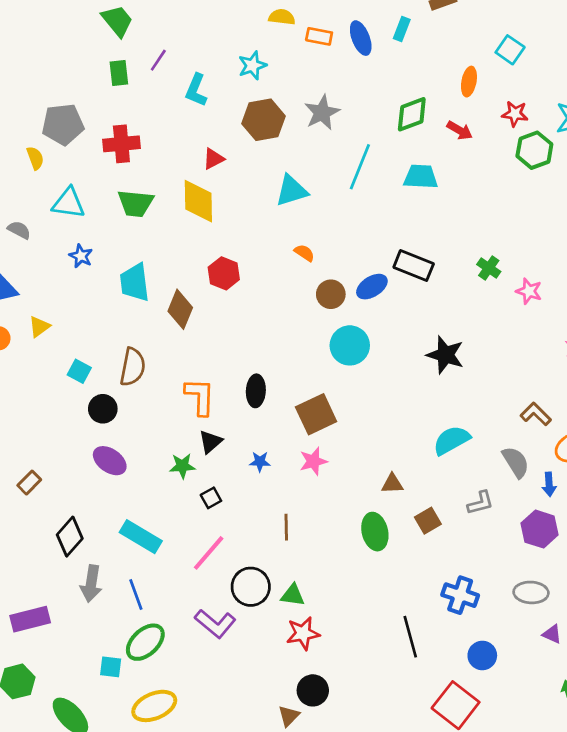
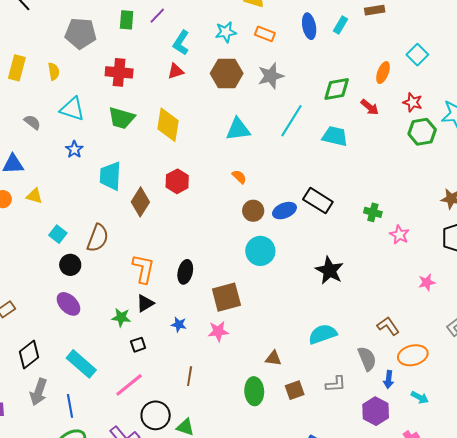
orange rectangle: (319, 36) -> (265, 34), moved
gray pentagon: (63, 124) -> (81, 33), moved
red triangle: (213, 159) -> (176, 71), moved
green cross: (489, 268) -> (373, 212), turned -30
yellow triangle: (39, 327) -> (34, 196), turned 42

